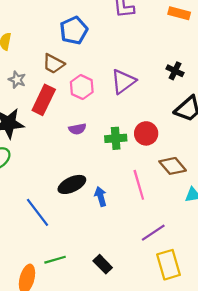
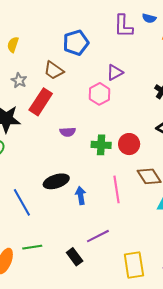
purple triangle: (123, 81) -> (115, 72), moved, size x0.7
pink hexagon: (82, 87) -> (99, 94), moved
purple line: (153, 233) -> (98, 236), moved

